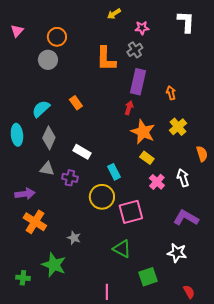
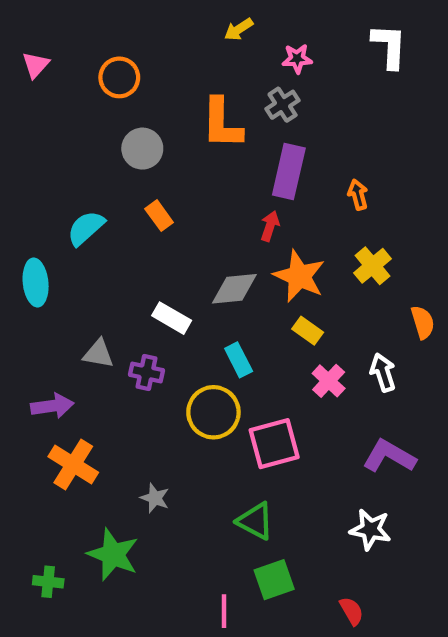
gray circle: (48, 60) -> (142, 149), moved
gray diamond: (49, 138) -> (234, 289), moved, turned 60
green square: (148, 277) -> (274, 580), moved
red semicircle: (189, 292) -> (352, 611), moved

